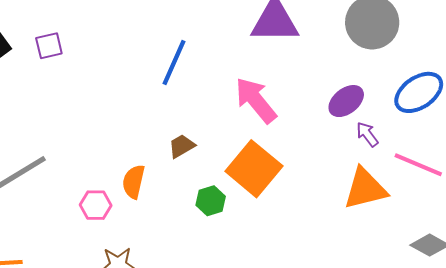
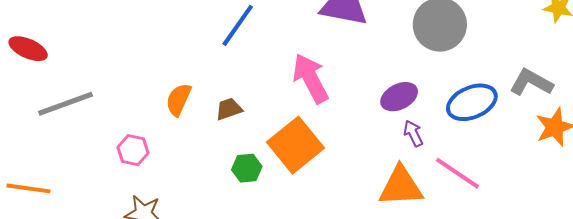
orange semicircle: (134, 182) -> (179, 100), moved

